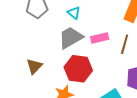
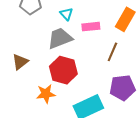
pink rectangle: (100, 38) -> (91, 27), moved

